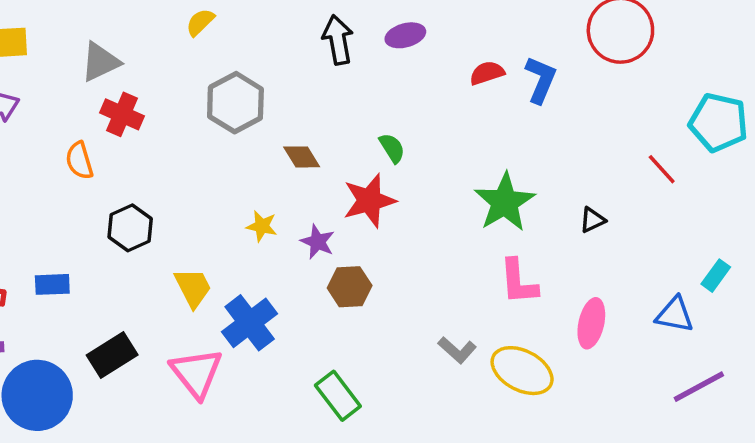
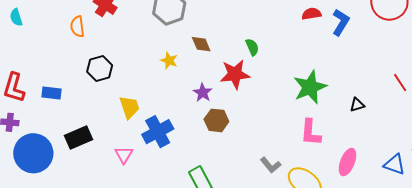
yellow star: (262, 226) -> (169, 60), moved
pink triangle: (196, 373) -> (124, 155), size x0.6

